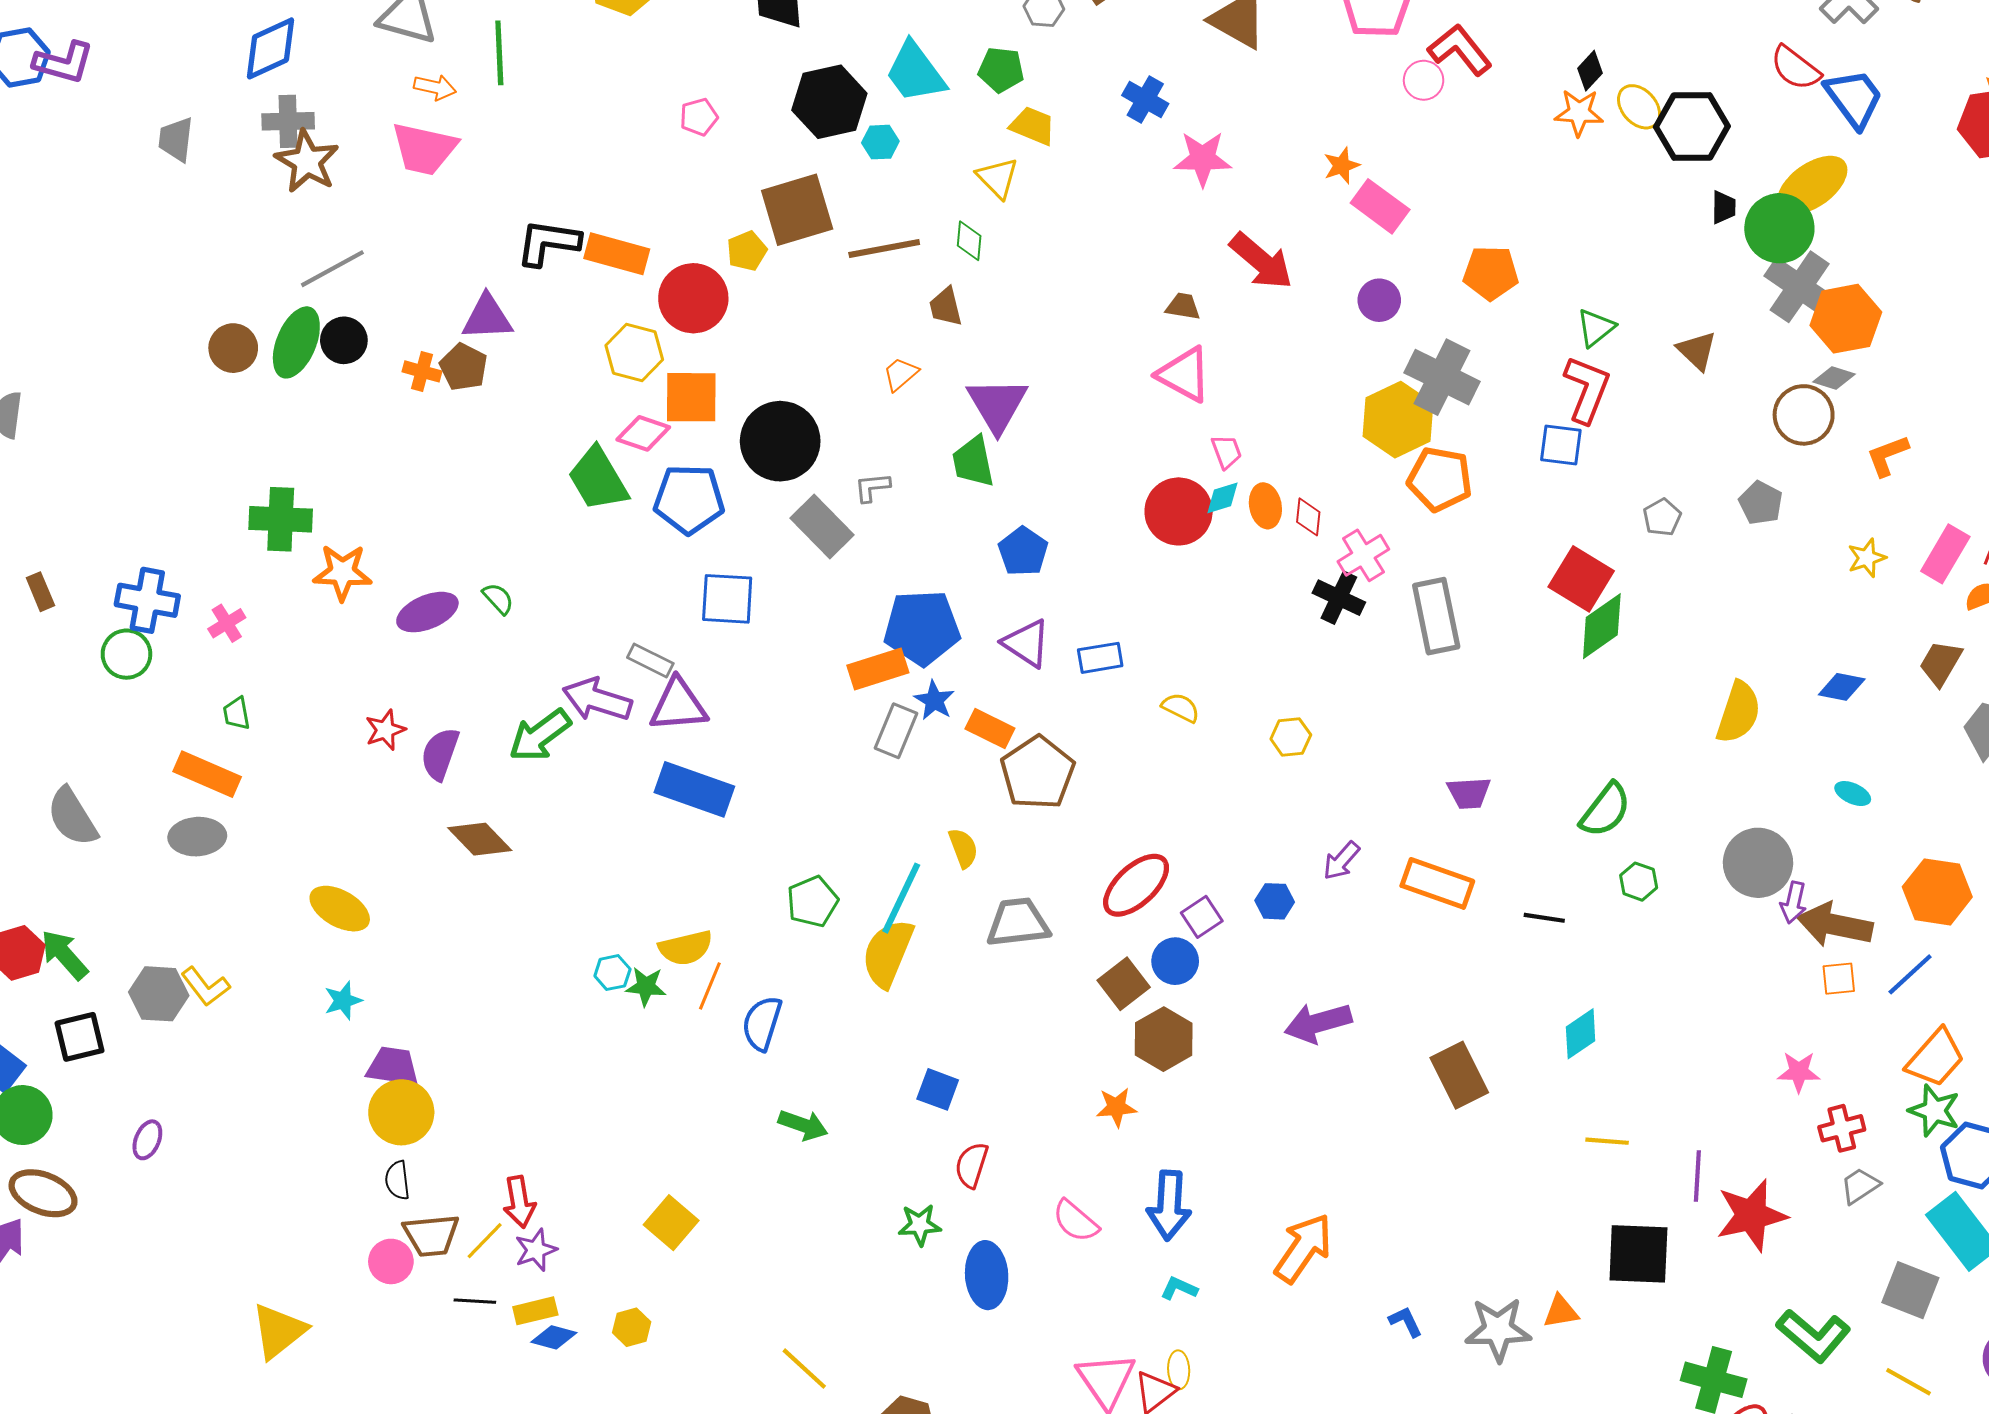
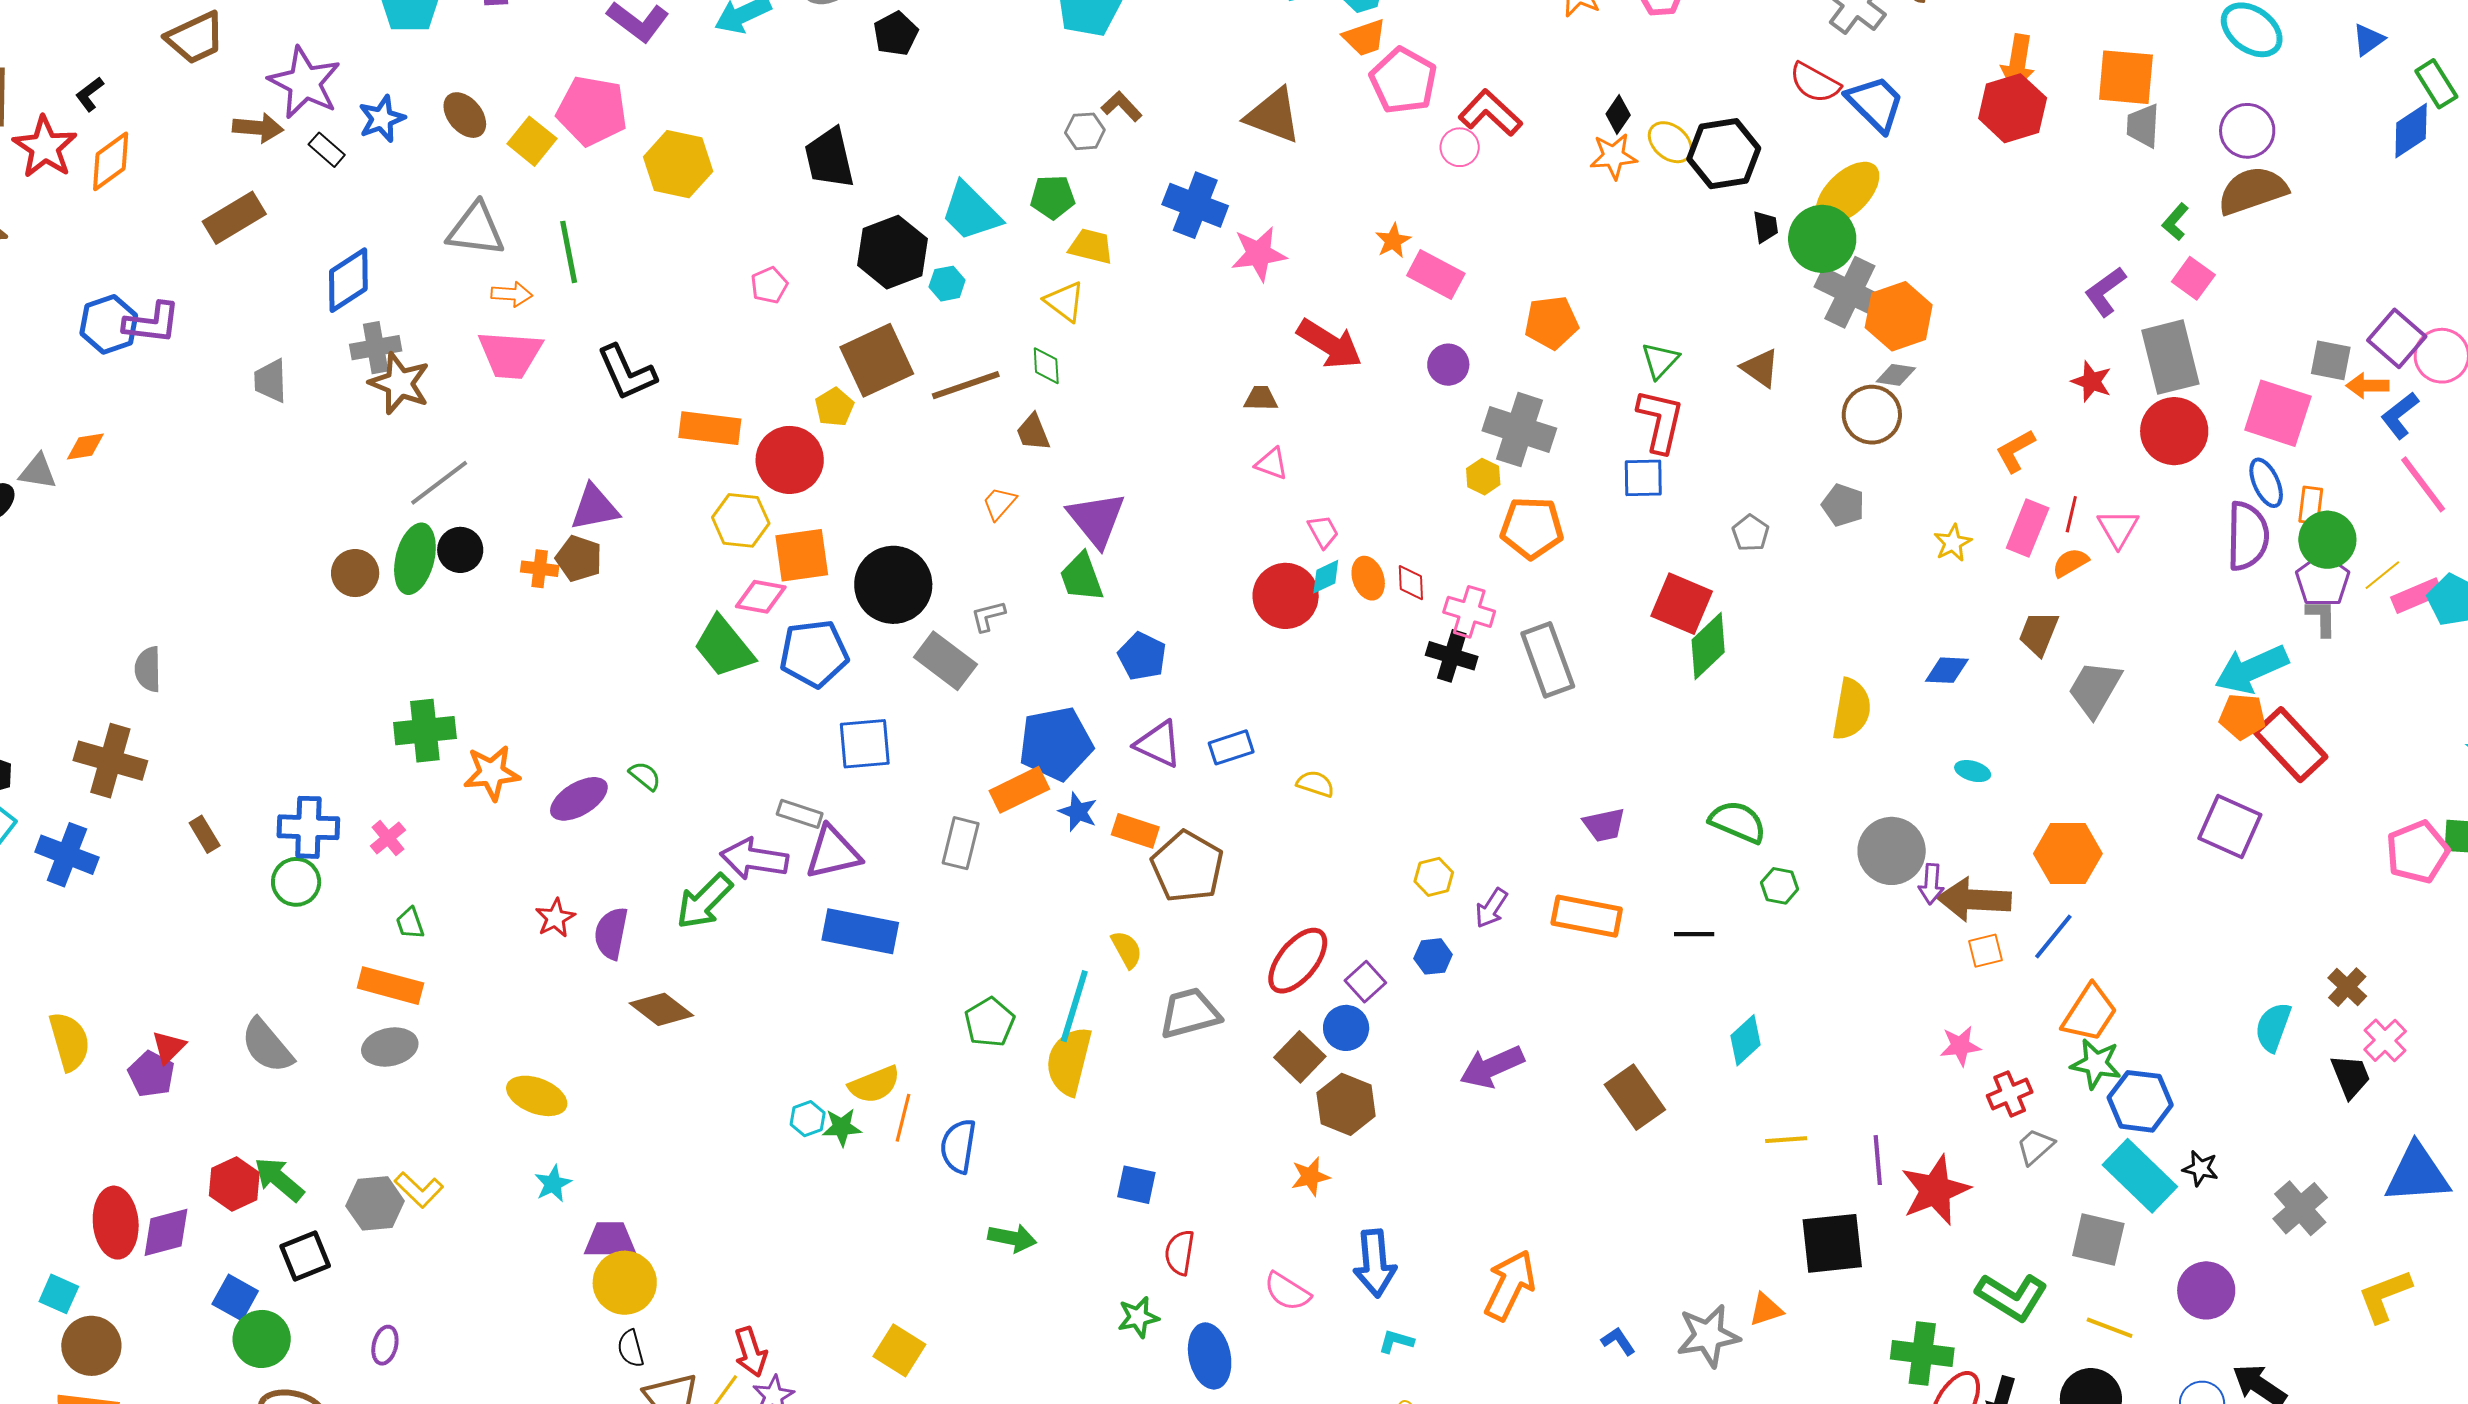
blue cross: (1145, 100) -> (1195, 205), size x1.4
black L-shape: (548, 243) -> (627, 373), moved, turned -114
pink triangle: (1184, 375) -> (1272, 464), size x0.6
yellow hexagon: (1398, 420) -> (1483, 477), size x0.5
orange L-shape: (1888, 456) -> (2015, 451), moved
pink cross: (1363, 555) -> (1469, 612), turned -33
gray rectangle: (896, 731) -> (961, 843), moved
yellow hexagon: (1291, 737) -> (1434, 877), moved
green semicircle: (1605, 810) -> (1738, 822), turned -96

